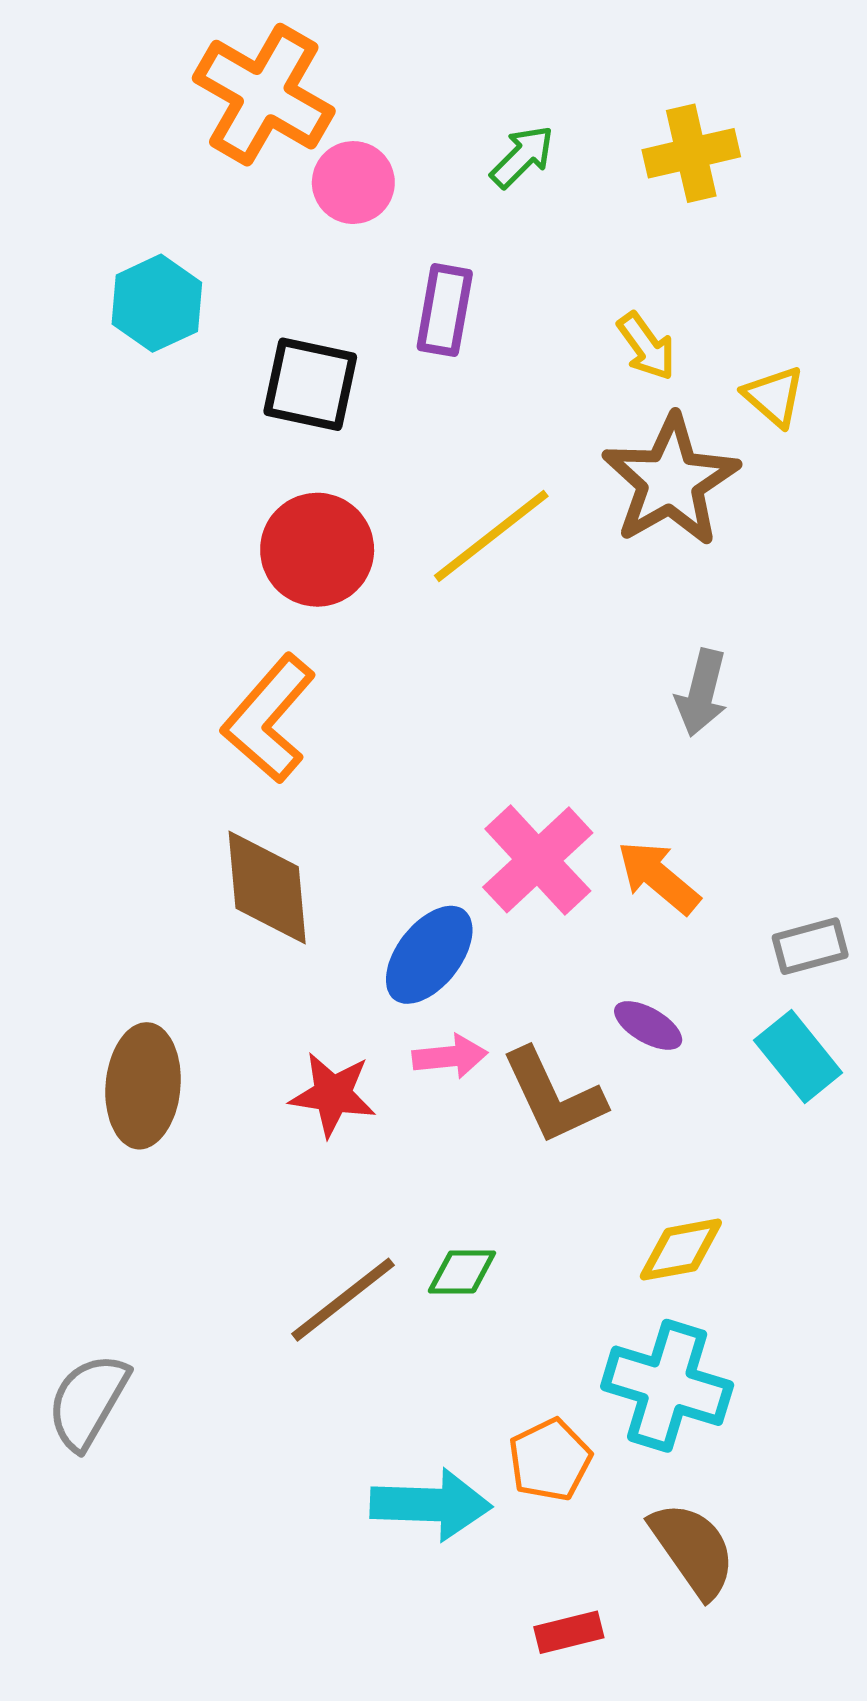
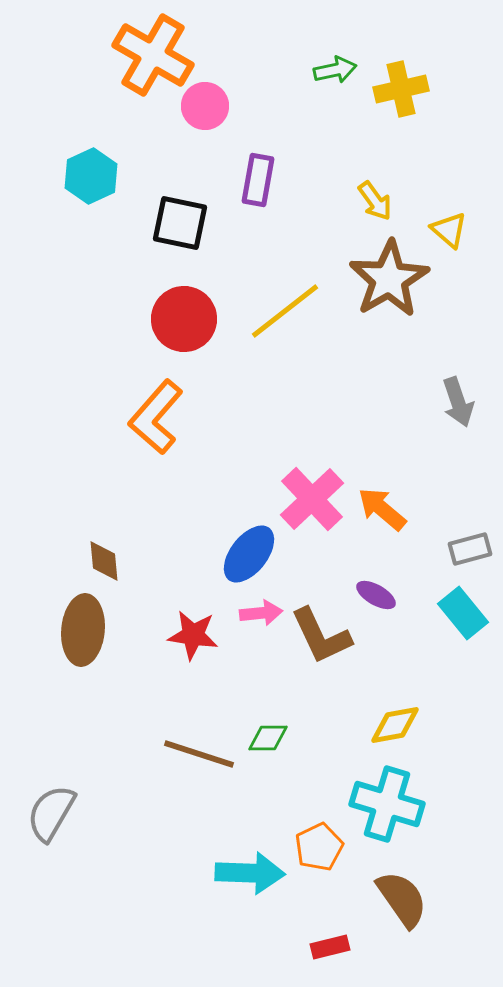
green arrow: (522, 157) -> (335, 70), moved, turned 33
gray arrow: (702, 693) -> (458, 402), moved, turned -33
brown diamond: (267, 888) -> (104, 561), moved, size x0.6
brown line: (343, 1300) -> (199, 754), turned 56

